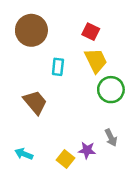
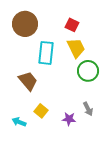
cyan rectangle: (58, 67) -> (46, 53), size x1.6
yellow square: (66, 159) -> (41, 111), moved

